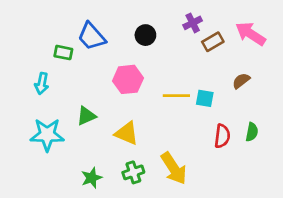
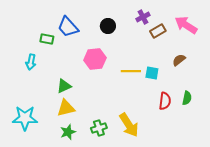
yellow triangle: (127, 133) -> (66, 108), moved, turned -36
cyan star: (47, 135) -> (25, 118), moved

